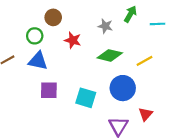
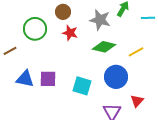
brown circle: (53, 17) -> (63, 12), moved
gray star: (105, 26) -> (100, 20), size x1.5
green circle: (35, 36) -> (35, 29), size x1.5
blue triangle: (38, 61) -> (25, 79), moved

